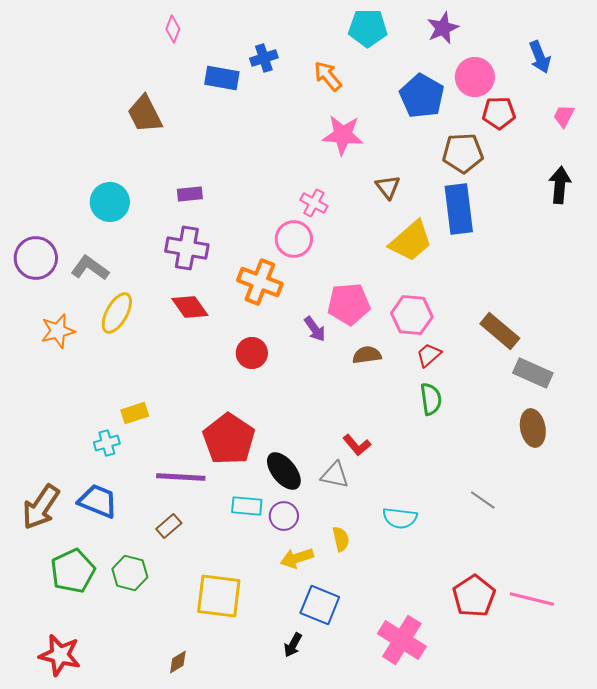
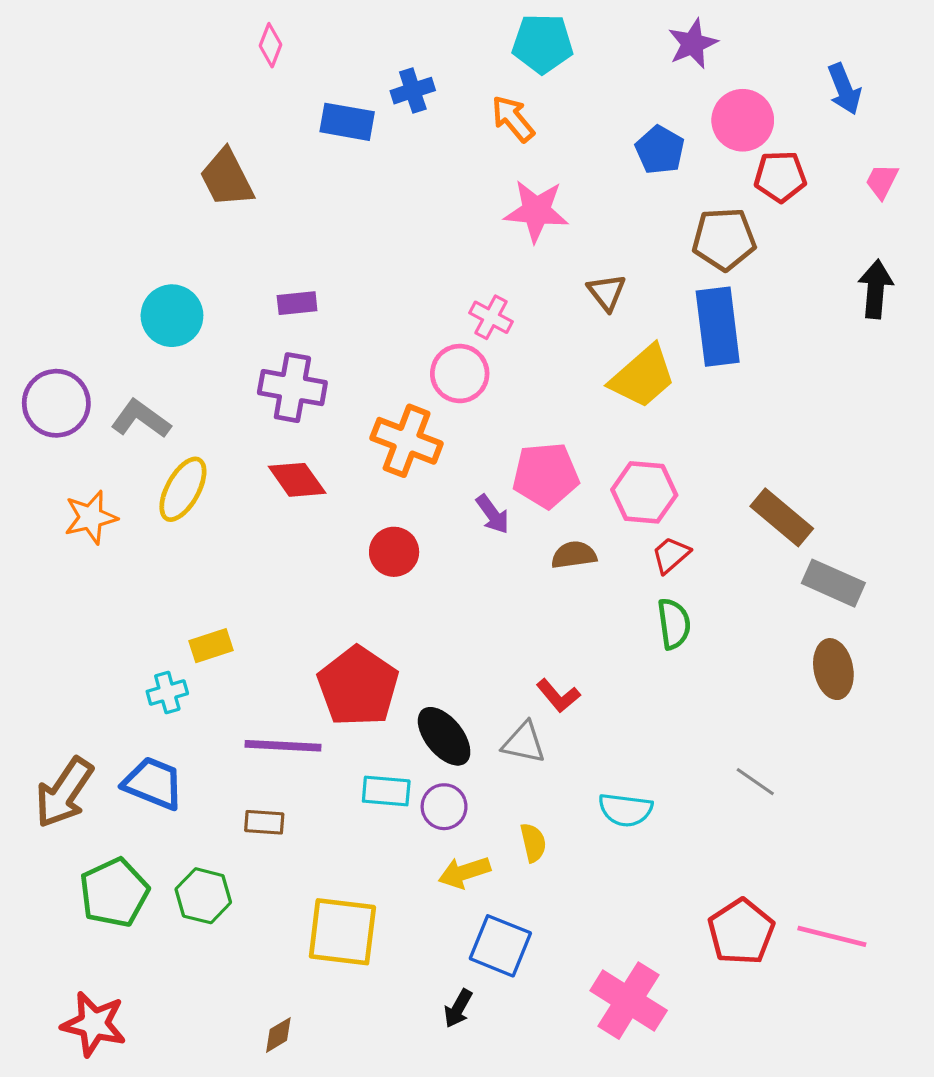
cyan pentagon: (368, 28) -> (543, 44), moved
blue pentagon: (422, 96) -> (660, 150), size x0.7
brown rectangle: (169, 526) -> (264, 822), turned 45

